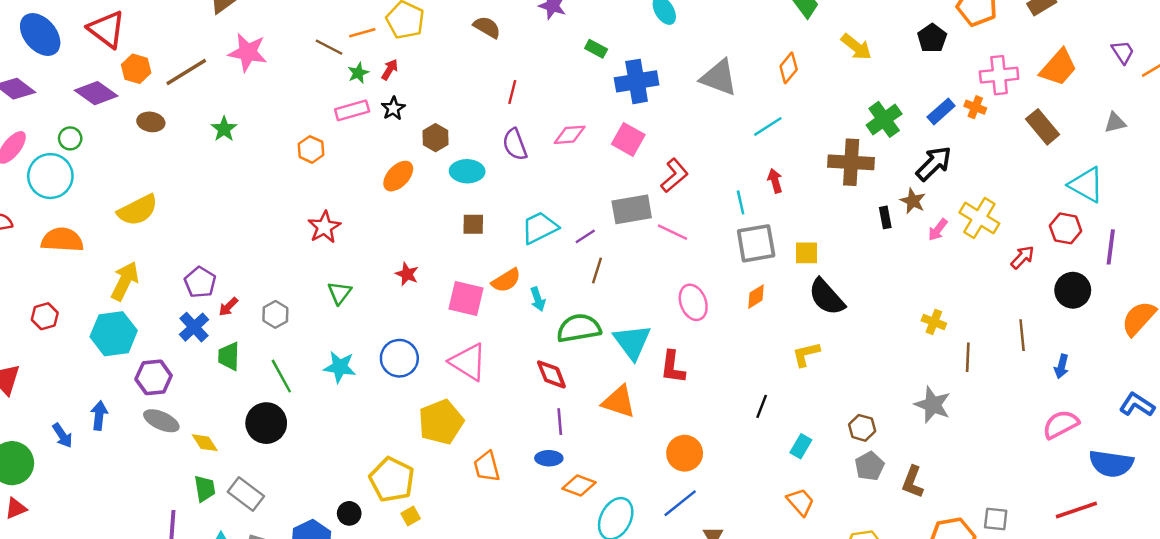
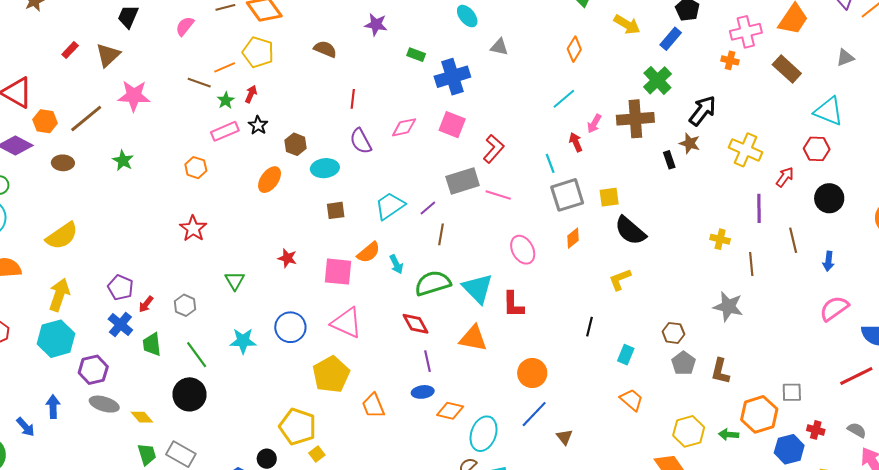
gray triangle: (719, 78) -> (499, 47), moved, size x0.6
blue rectangle: (941, 111) -> (671, 39), moved
red star: (324, 227) -> (193, 228), moved
pink arrow: (938, 230) -> (594, 124), moved
purple line: (1111, 247) -> (759, 208), moved

